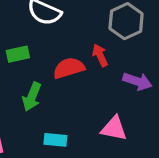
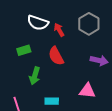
red arrow: (100, 55) -> (59, 30), moved
red semicircle: (69, 68) -> (56, 56), turned -96

